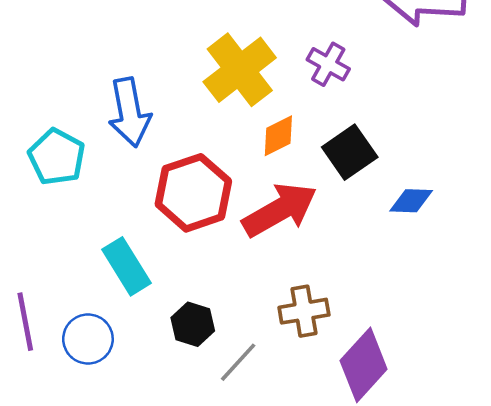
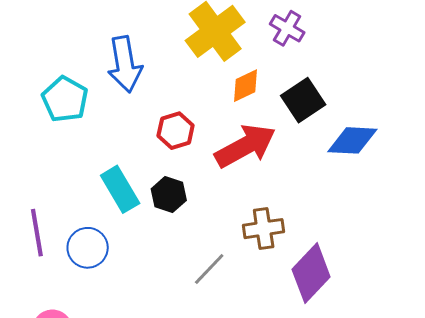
red hexagon: (193, 193) -> (176, 131), size x0.6
blue diamond: (411, 201) -> (352, 140), size x1.4
black hexagon: (193, 324) -> (169, 195), moved

